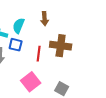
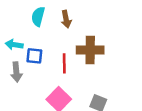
cyan semicircle: (19, 26) -> (38, 16), moved

